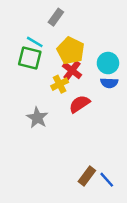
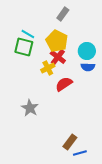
gray rectangle: (56, 17) -> (63, 14), moved
gray star: (37, 118) -> (30, 108), moved
blue line: (107, 180) -> (80, 153), moved, turned -64

